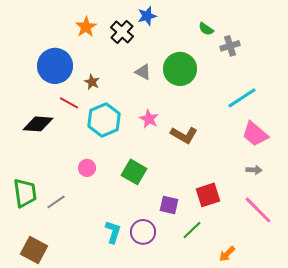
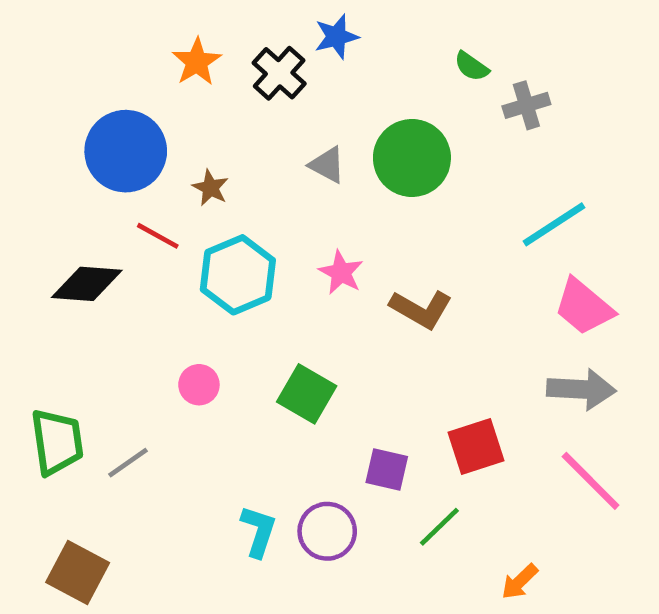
gray arrow: (254, 170) -> (581, 389), size x1.8

